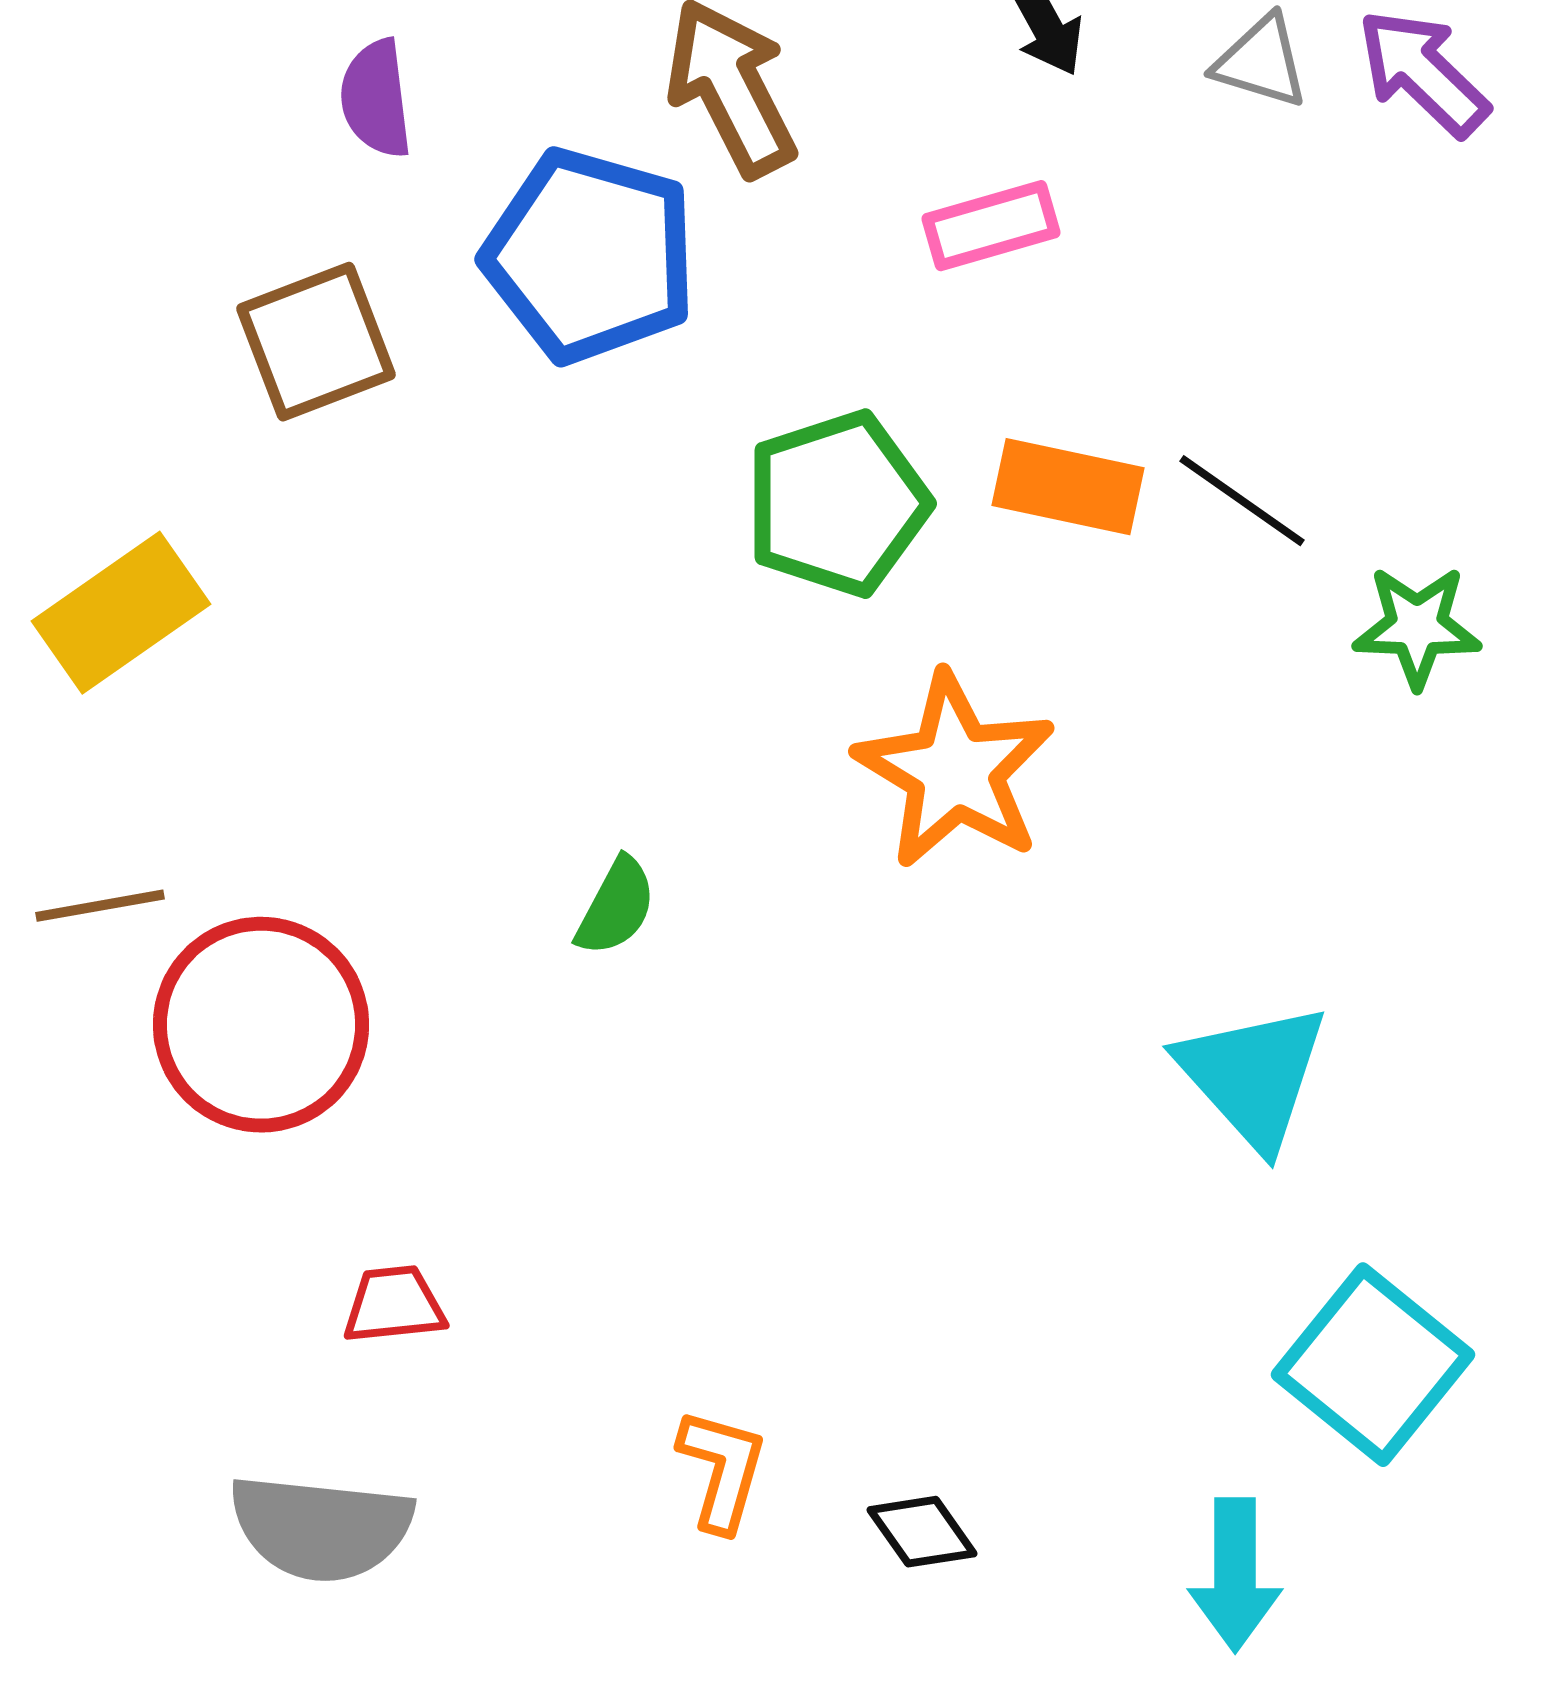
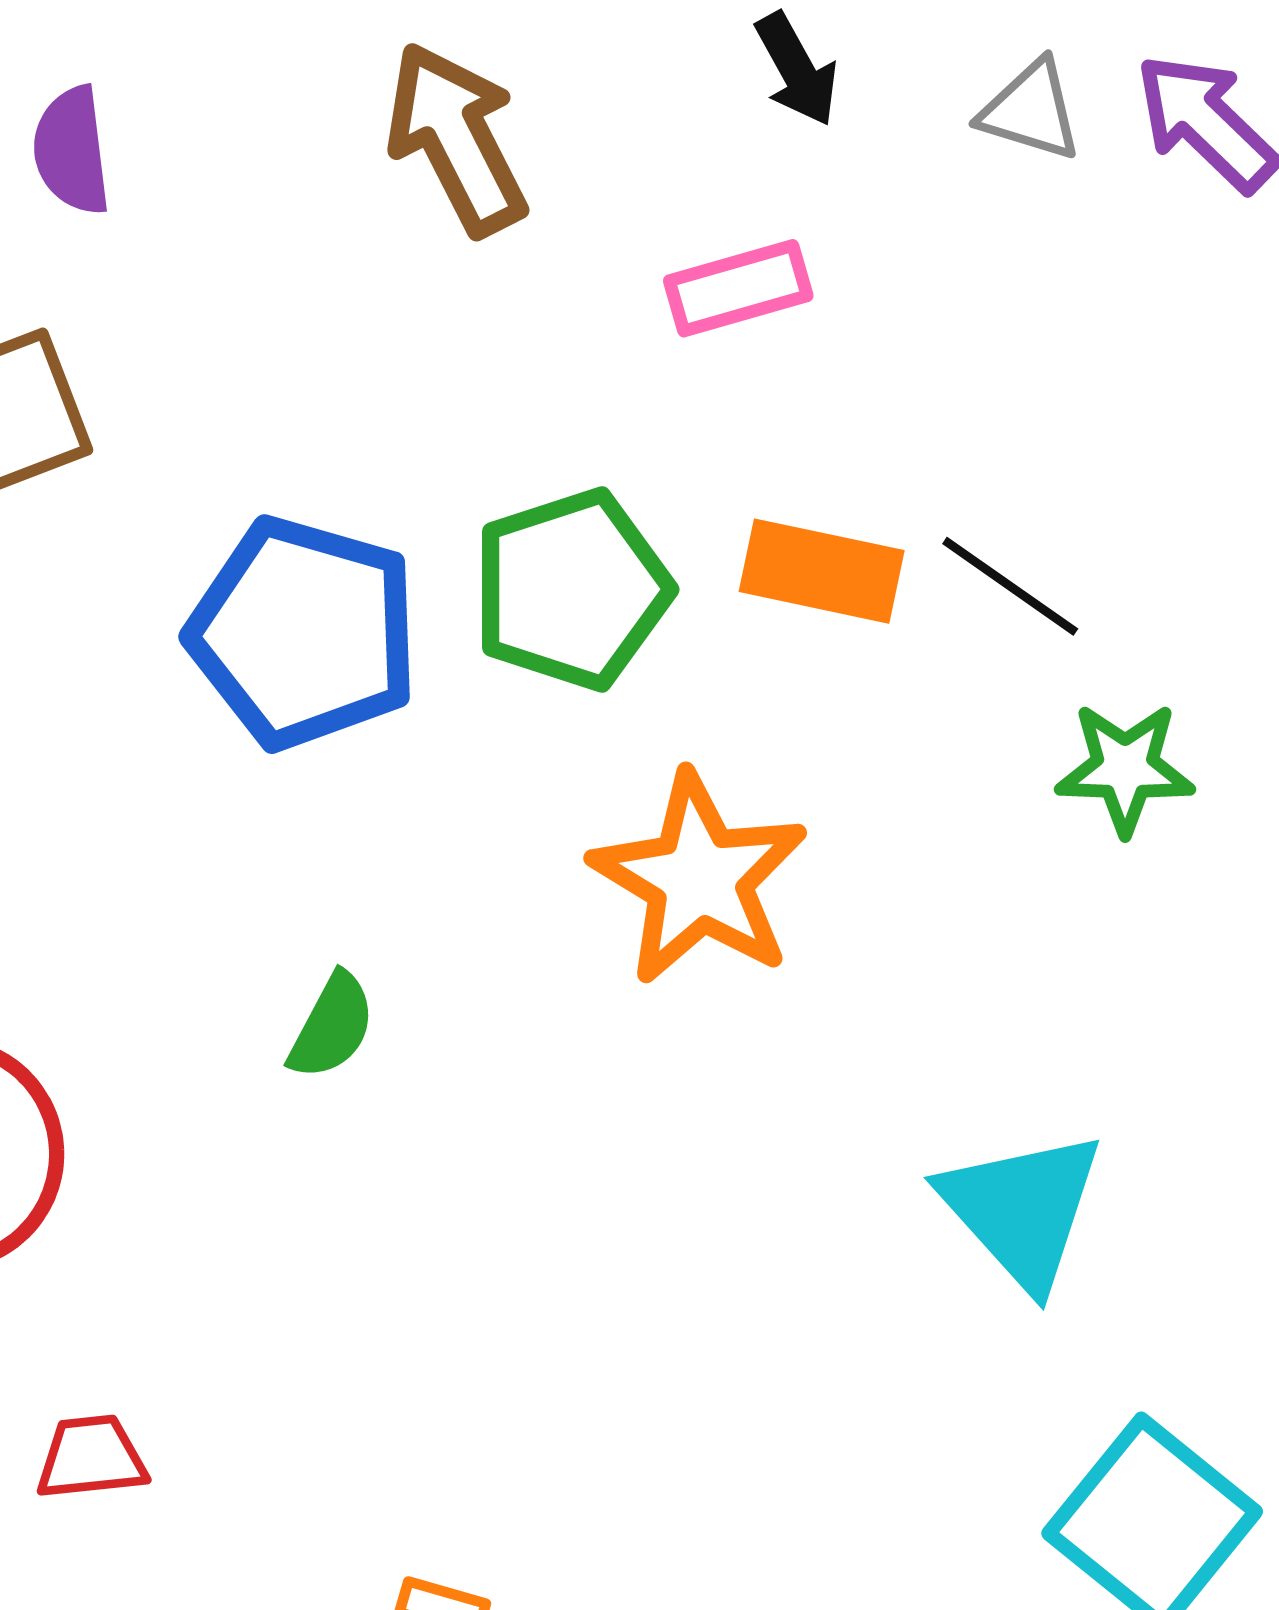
blue pentagon: (590, 256) -> (304, 633), moved
green star: (1417, 627) -> (1125, 768), moved

